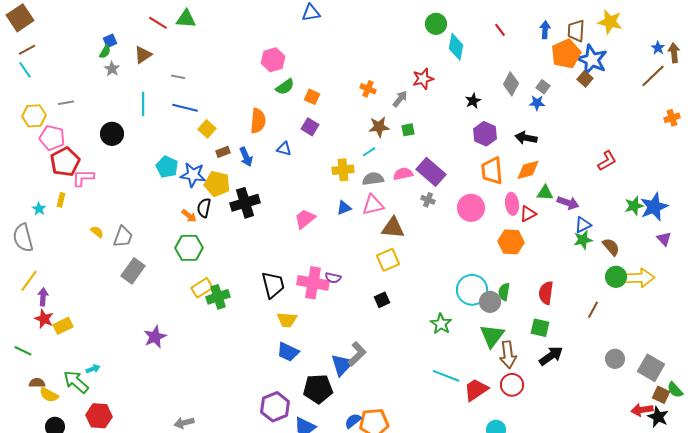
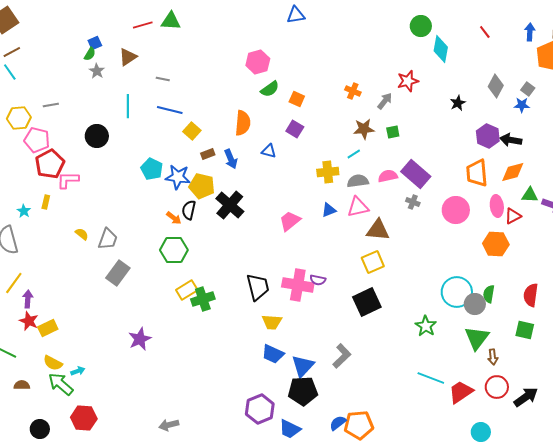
red line: (158, 23) -> (143, 25), turned -48
purple hexagon: (485, 134) -> (488, 136), moved
black cross: (245, 203) -> (230, 205), turned -32
black square: (382, 300) -> (367, 302), size x1.8
brown arrow: (508, 355) -> (493, 357), size x0.6
black arrow: (551, 356) -> (526, 397), moved
blue triangle: (342, 365) -> (303, 366), moved
yellow semicircle: (49, 395) -> (53, 363), moved

